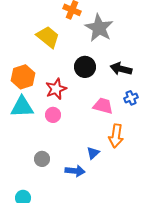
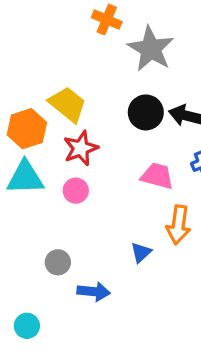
yellow trapezoid: (48, 37) -> (68, 104), moved
black circle: (85, 67) -> (146, 112), moved
blue arrow: (75, 171) -> (94, 292), moved

